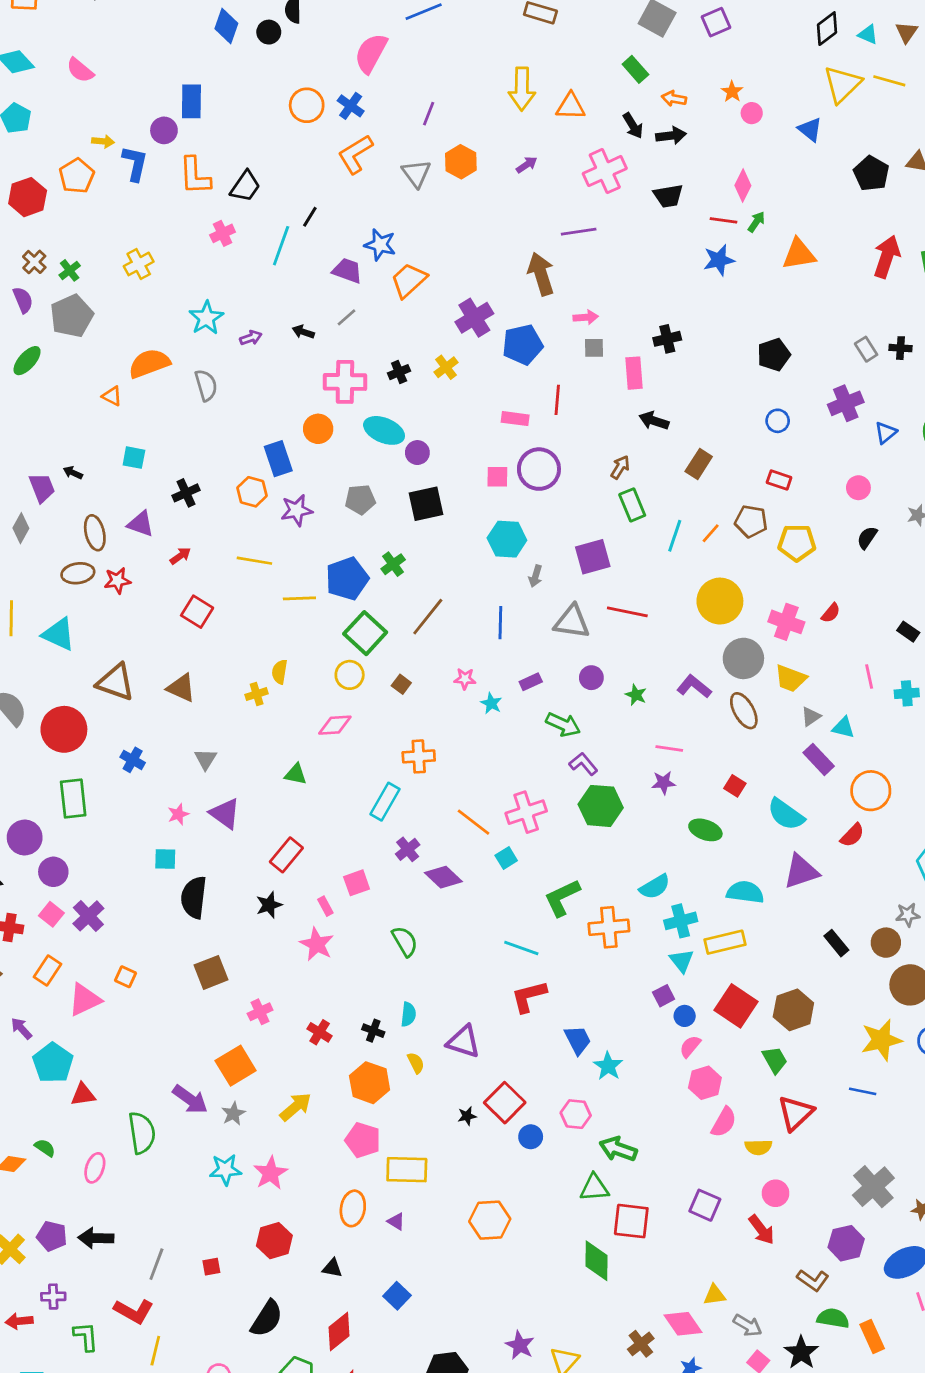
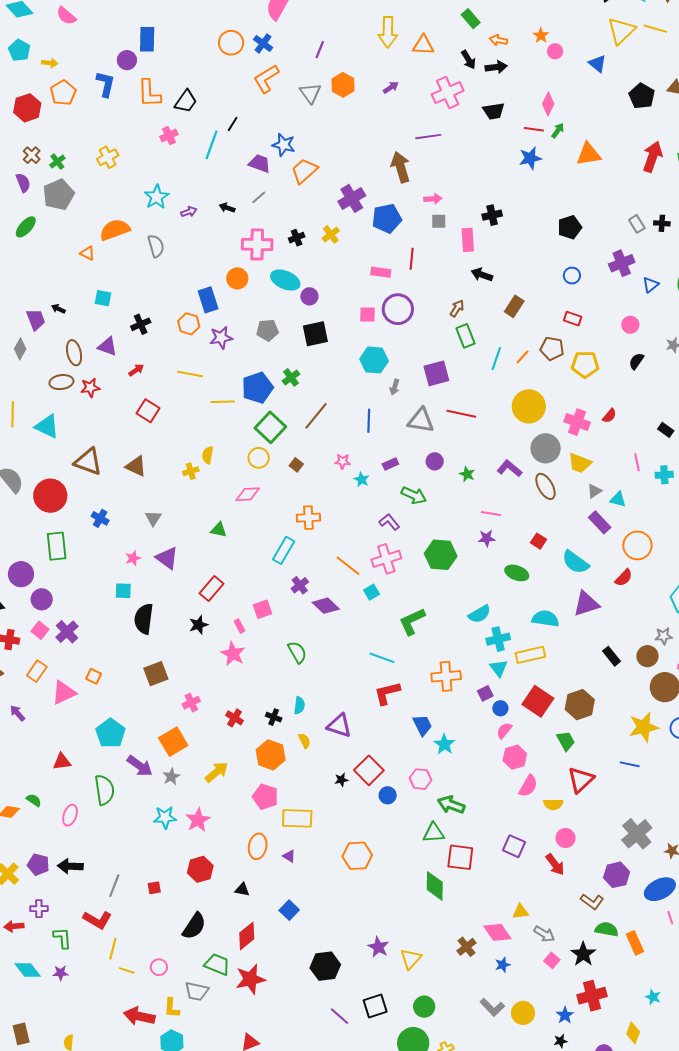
yellow arrow: (103, 141) -> (50, 63), moved
purple L-shape: (583, 764) -> (389, 522), moved
orange cross: (609, 927) -> (446, 676), moved
cyan pentagon: (53, 1063) -> (111, 733), moved

